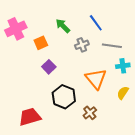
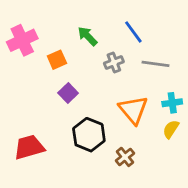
cyan cross: (123, 66) -> (172, 103), moved
red trapezoid: (30, 117) -> (29, 147), moved

